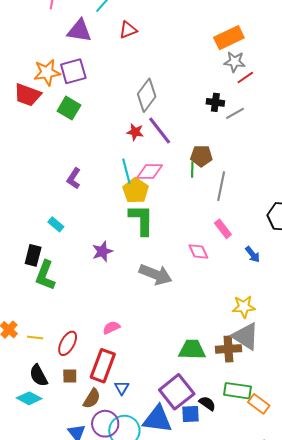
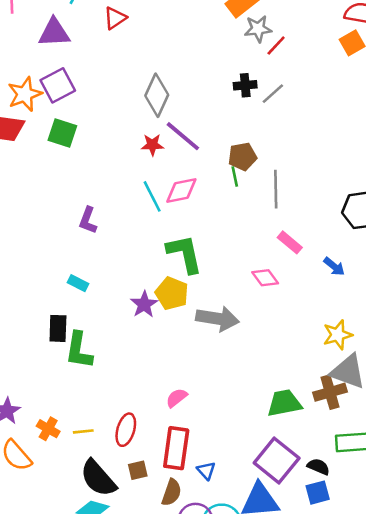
yellow pentagon: (136, 191) -> (172, 293), moved
black semicircle: (39, 375) -> (98, 478), size x1.4
blue square: (191, 414) -> (318, 493), moved

